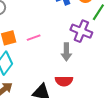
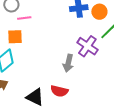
pink line: (34, 38) -> (24, 18), moved

